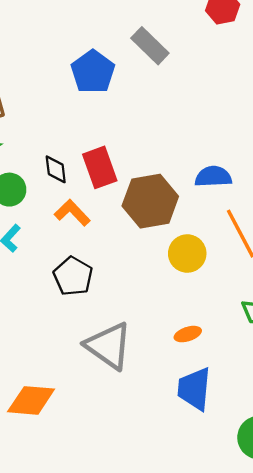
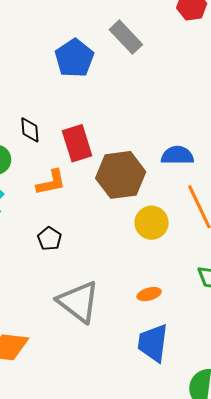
black diamond: (56, 169) -> (30, 130), moved
orange L-shape: (72, 213) -> (51, 182), turned 120
black pentagon: (73, 276) -> (49, 239), size x0.7

